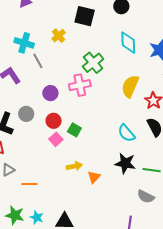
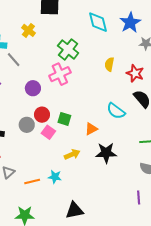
yellow semicircle: (130, 86) -> (109, 64), size x0.6
gray circle: (26, 114) -> (27, 125), moved
black star: (125, 163) -> (106, 153), moved
orange triangle: (94, 177) -> (91, 129), moved, turned 32
cyan star: (37, 217) -> (55, 177), moved

